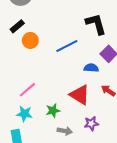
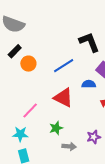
red triangle: (80, 95) -> (63, 98), moved
cyan star: (24, 114) -> (20, 134), moved

